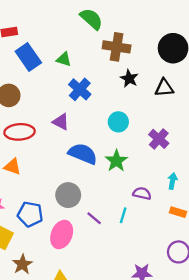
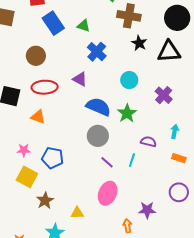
black triangle: (164, 88) -> (169, 52), size x1.4
gray circle: (68, 195) -> (98, 136), moved
pink ellipse: (62, 234) -> (108, 193), moved

